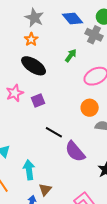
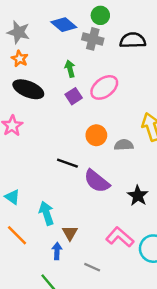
green arrow: (71, 56) -> (70, 69), turned -40
purple square: (38, 100) -> (74, 96), moved
orange circle: (90, 108) -> (96, 135), moved

